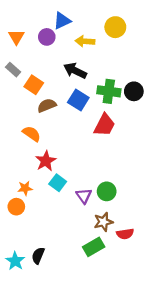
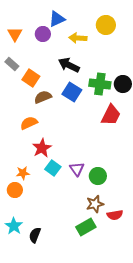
red trapezoid: (104, 125) -> (111, 115), moved
orange semicircle: (32, 134) -> (29, 123), turned -60
purple triangle: (84, 196) -> (77, 169), moved
cyan star: (15, 261) -> (14, 226), moved

